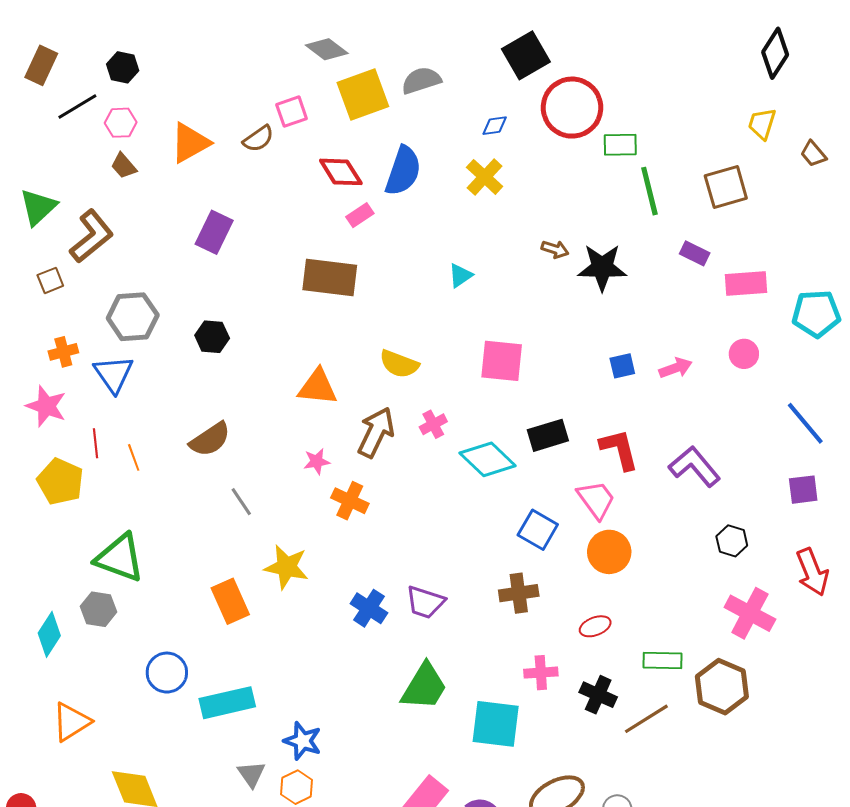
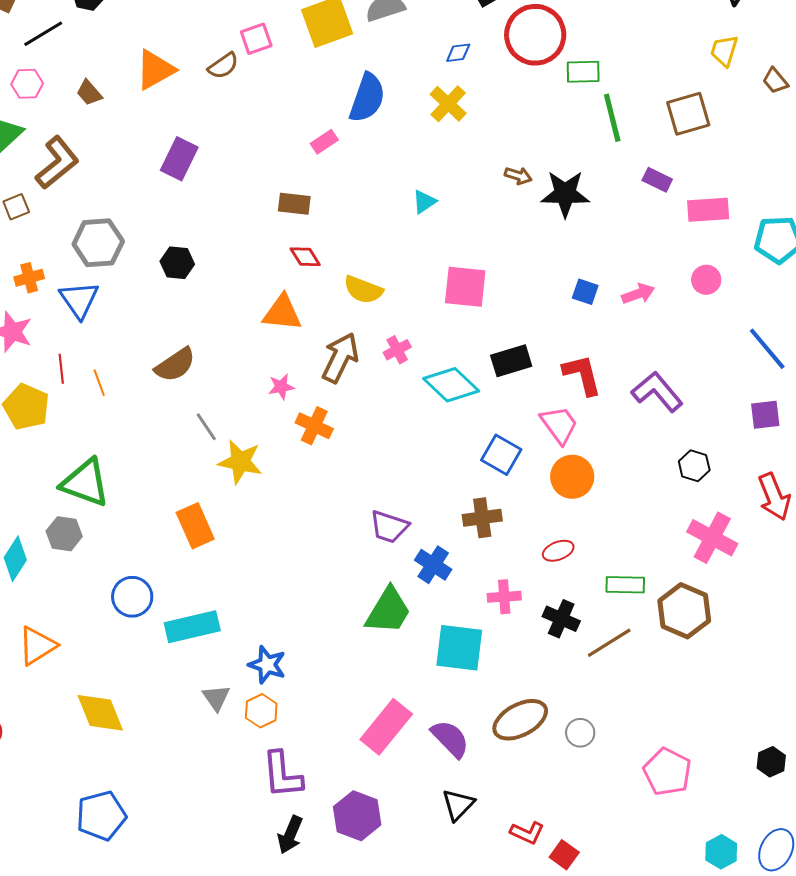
pink hexagon: (121, 123) -> (27, 84), moved
red diamond: (341, 172) -> (305, 257), moved, size x0.7
brown rectangle: (330, 277) -> (294, 204), size x0.6
blue square: (622, 366) -> (585, 292), turned 32
yellow star: (287, 567) -> (240, 462), moved
blue cross: (369, 608) -> (433, 565), moved

